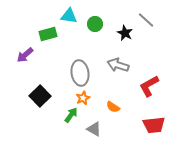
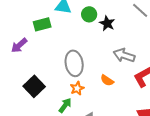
black star: (125, 33) -> (107, 23), moved
gray arrow: (118, 65) -> (124, 55), moved
orange semicircle: (113, 107) -> (107, 80), moved

